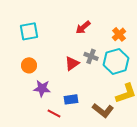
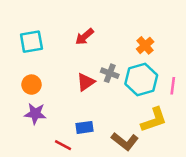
red arrow: (83, 27) -> (84, 37), moved
purple star: (42, 88) -> (35, 114), moved

